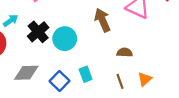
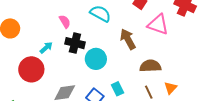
black cross: (38, 32) -> (75, 43), moved, turned -30
brown semicircle: (125, 52) -> (150, 66), size x1.5

